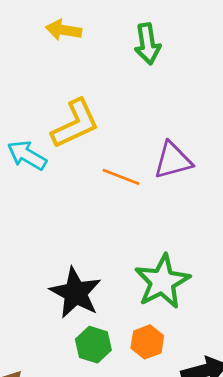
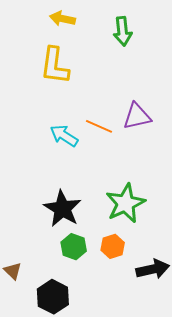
yellow L-shape: (75, 124) -> (55, 66), moved, turned 120
cyan arrow: (27, 155) -> (64, 136), moved

